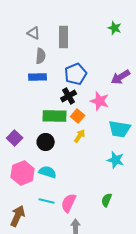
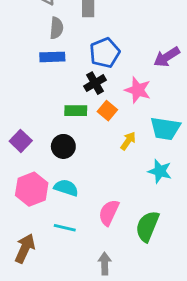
green rectangle: (55, 116) -> (76, 111), size x0.7
yellow arrow: (80, 136) -> (128, 141), moved
green semicircle: (107, 200) -> (147, 226), size x1.6
pink semicircle: (69, 203) -> (109, 213), moved

